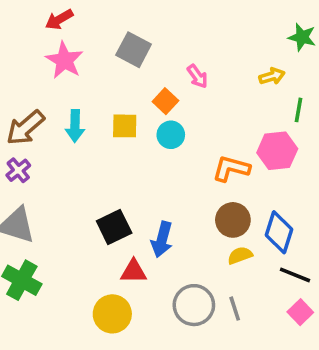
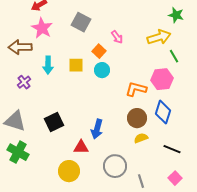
yellow arrow: (272, 76) -> (159, 37), size x1.6
green line: (299, 110) -> (174, 56), turned -40
brown arrow: (25, 128) -> (20, 47), moved, turned 40
purple cross: (18, 170) -> (24, 82), moved
black square: (114, 227) -> (54, 122), moved
blue diamond: (279, 232) -> (163, 112), moved
gray line: (235, 309) -> (141, 181), moved
pink square: (300, 312) -> (175, 178), moved

